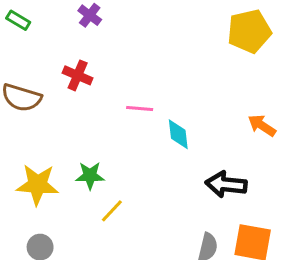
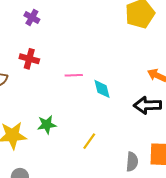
black arrow: (226, 184) -> (147, 105), moved
yellow line: (112, 211) -> (89, 141), moved

